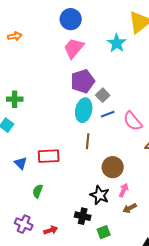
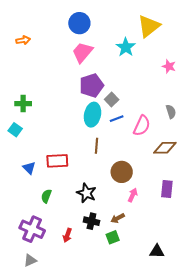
pink semicircle: (133, 121) -> (142, 126), turned -115
black star: (100, 195) -> (86, 193), moved
brown arrow: (130, 208) -> (118, 218), moved
purple cross: (24, 224) -> (32, 229), size x1.4
red arrow: (51, 230) -> (67, 235), moved, turned 128

